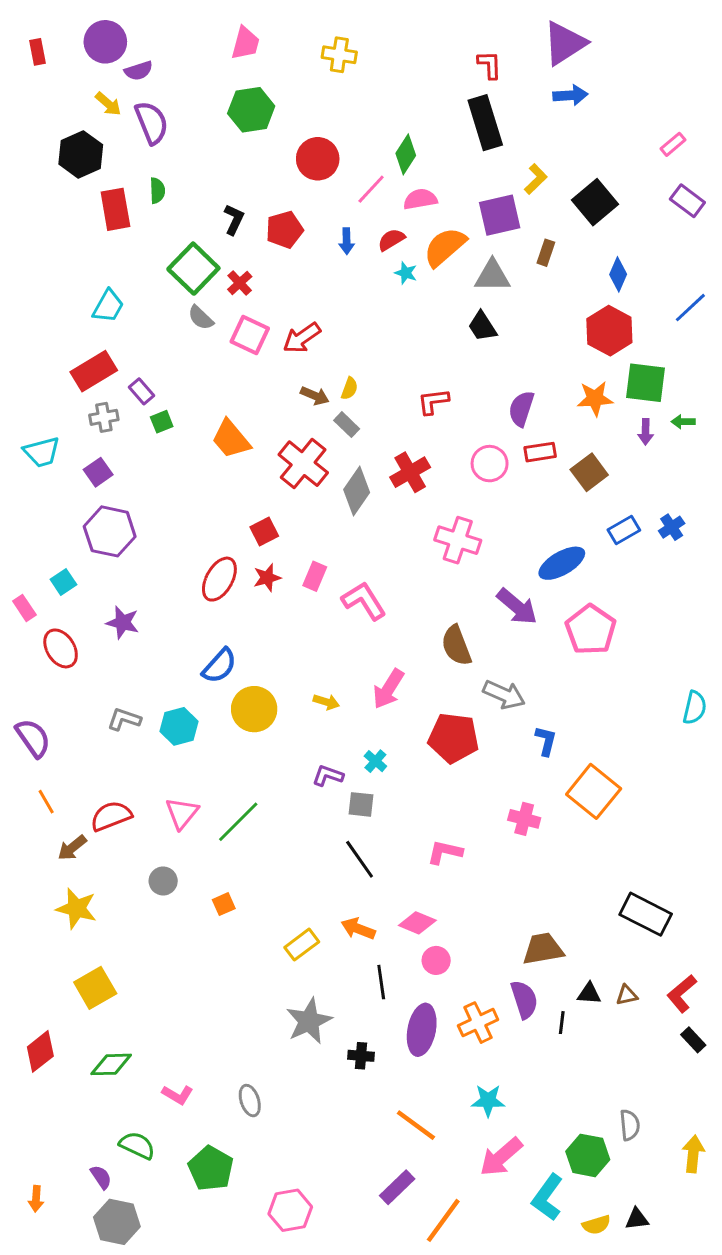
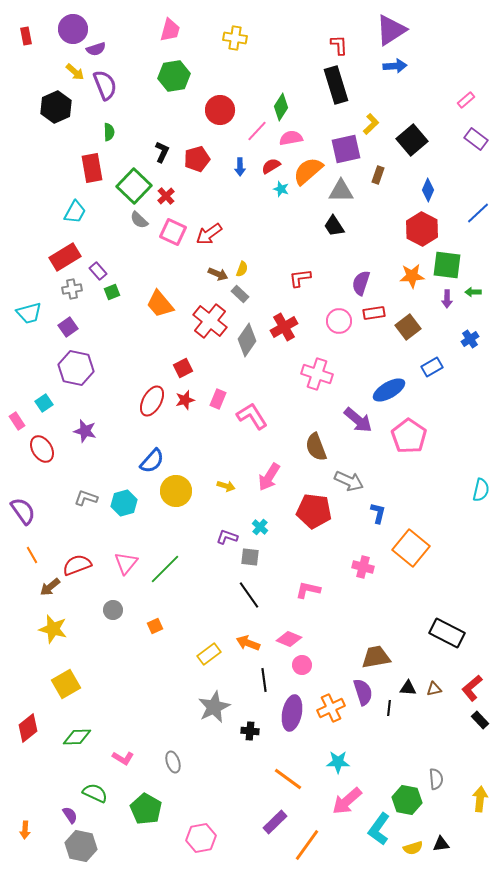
red rectangle: (115, 209) -> (92, 168), moved
blue cross: (672, 527) -> (470, 339), moved

